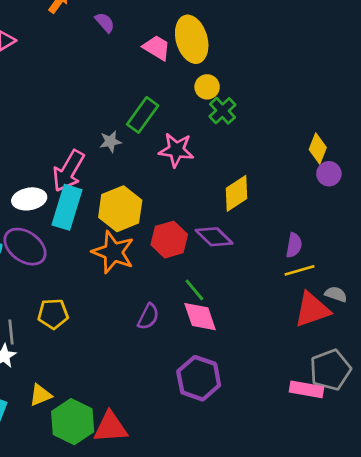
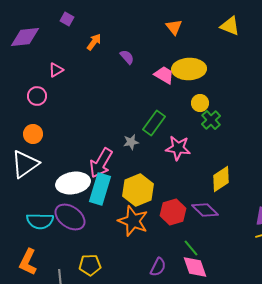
yellow ellipse: (192, 39) -> (189, 69), turned -76
white ellipse: (29, 199) -> (73, 183), size x1.4

